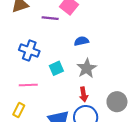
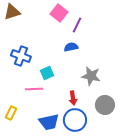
purple line: (50, 18) -> (77, 25), moved, turned -70
gray star: (87, 68) -> (91, 76), moved, turned -30
pink line: (28, 85) -> (34, 89), moved

